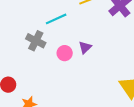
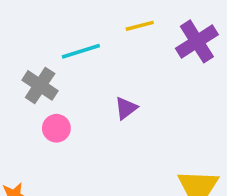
pink circle: (65, 53) -> (56, 128), moved

